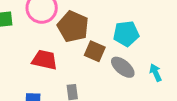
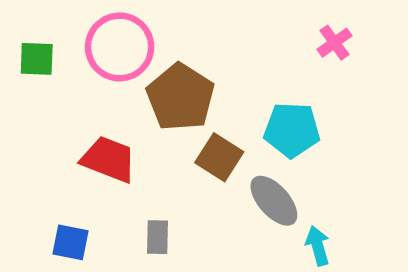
cyan arrow: (156, 73) -> (318, 246), moved

